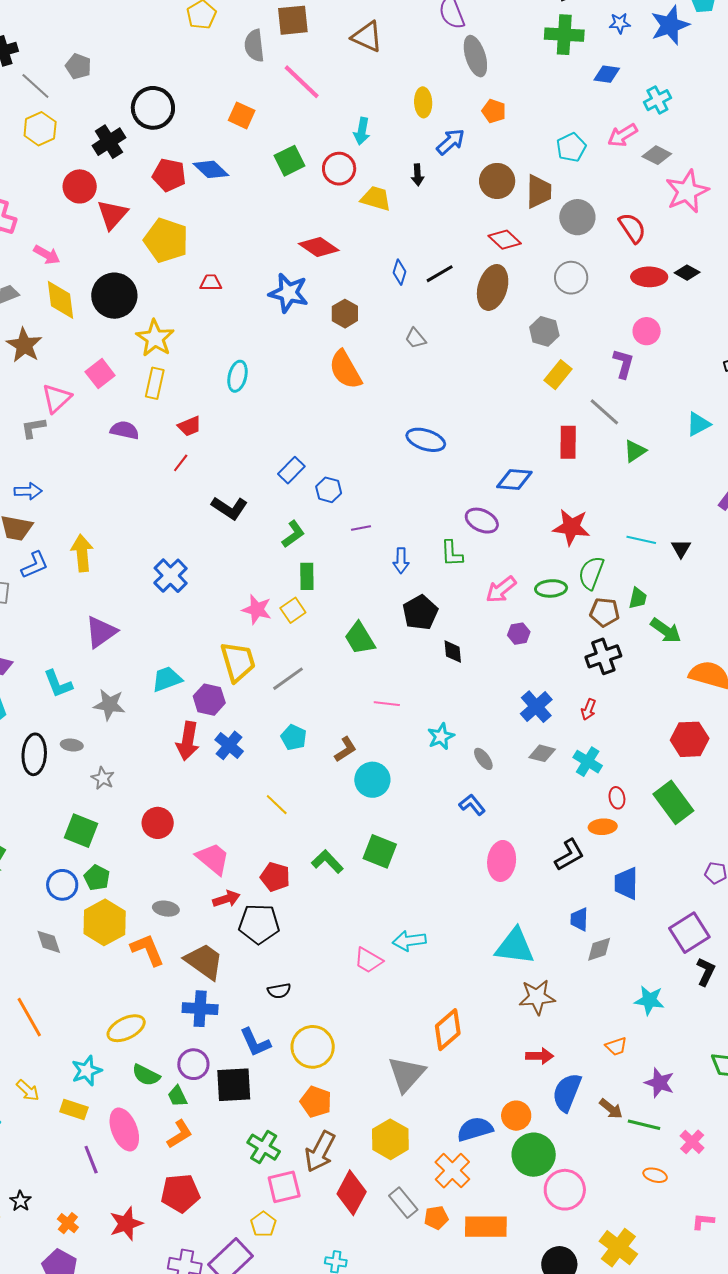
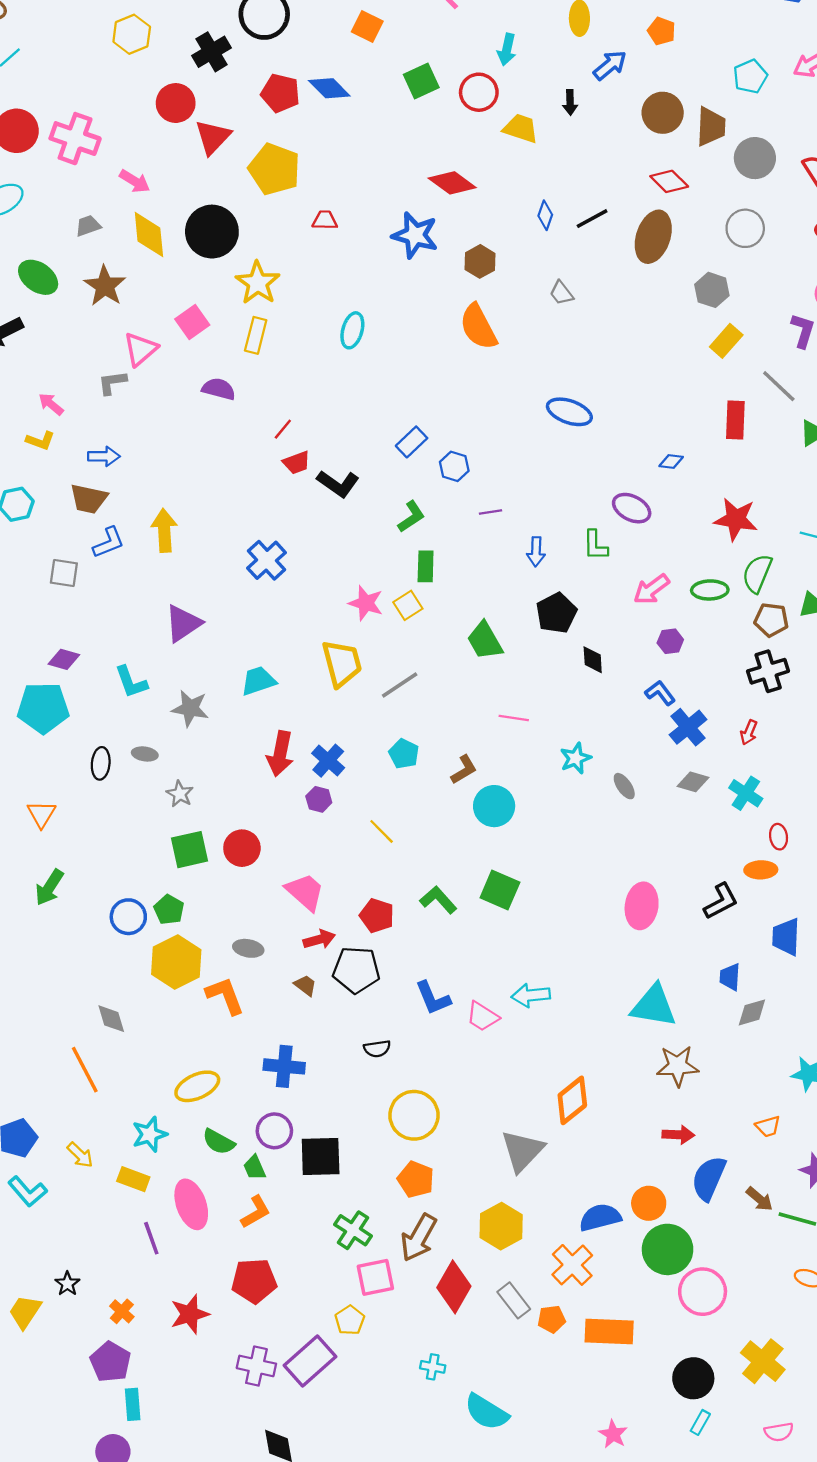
red trapezoid: (189, 426) -> (297, 463), moved
blue diamond: (514, 479) -> (671, 461), size x0.6
purple hexagon: (209, 700) -> (319, 799), moved, size x0.7
black ellipse: (34, 754) -> (101, 763), size x0.7
blue L-shape: (472, 805) -> (660, 693), moved
green square: (81, 831) -> (189, 850), moved, turned -36
gray diamond: (49, 942) -> (111, 1019), moved
brown trapezoid: (204, 961) -> (305, 985), moved, size x0.5
blue L-shape: (255, 1042) -> (433, 998), moved

